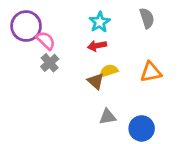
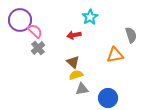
gray semicircle: (147, 18) -> (131, 35), moved
cyan star: (100, 22) -> (90, 17), moved
yellow semicircle: (109, 71) -> (76, 75), moved

